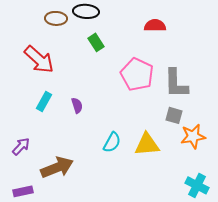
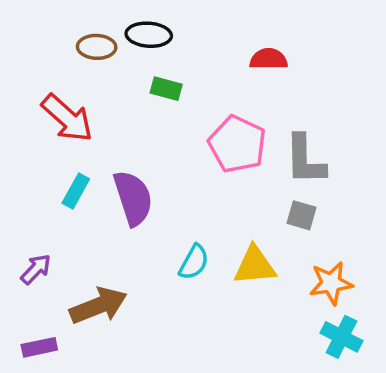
green rectangle: (96, 42) -> (166, 89), turned -42
purple semicircle: (77, 105) -> (133, 198), size x2.0
orange star: (193, 136) -> (331, 283), moved

